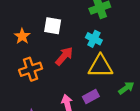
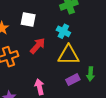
green arrow: (126, 88) -> (90, 74), turned 128
purple rectangle: (91, 97) -> (73, 80), moved

